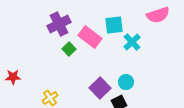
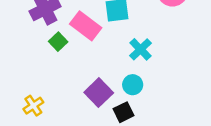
cyan cross: (132, 42) -> (140, 49), moved

